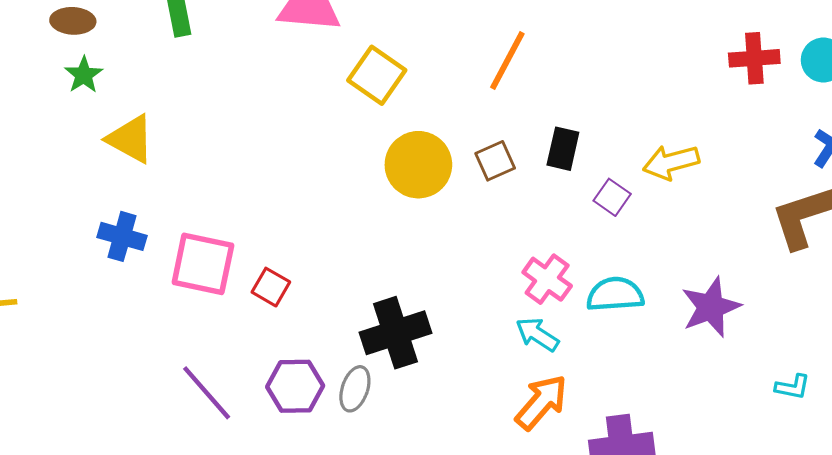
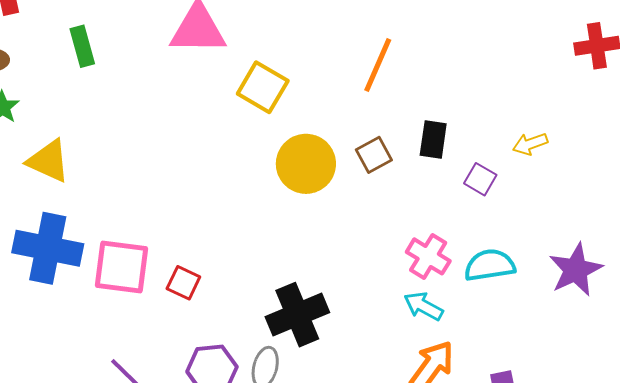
yellow arrow: (671, 162) -> (530, 144), size x0.7
blue cross: (122, 236) -> (48, 248), size x1.6

